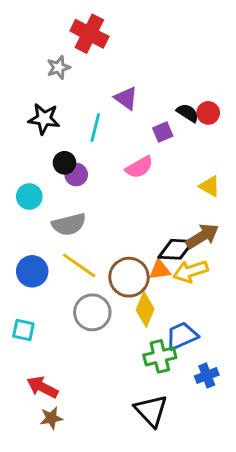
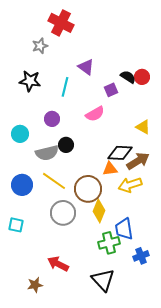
black circle: (64, 163) -> (66, 145), moved
black diamond: (176, 249) -> (120, 153), moved
orange triangle: (160, 270) -> (110, 169), moved
blue trapezoid: (182, 336) -> (124, 229), turned -75
red arrow: (42, 387) -> (58, 264), moved

